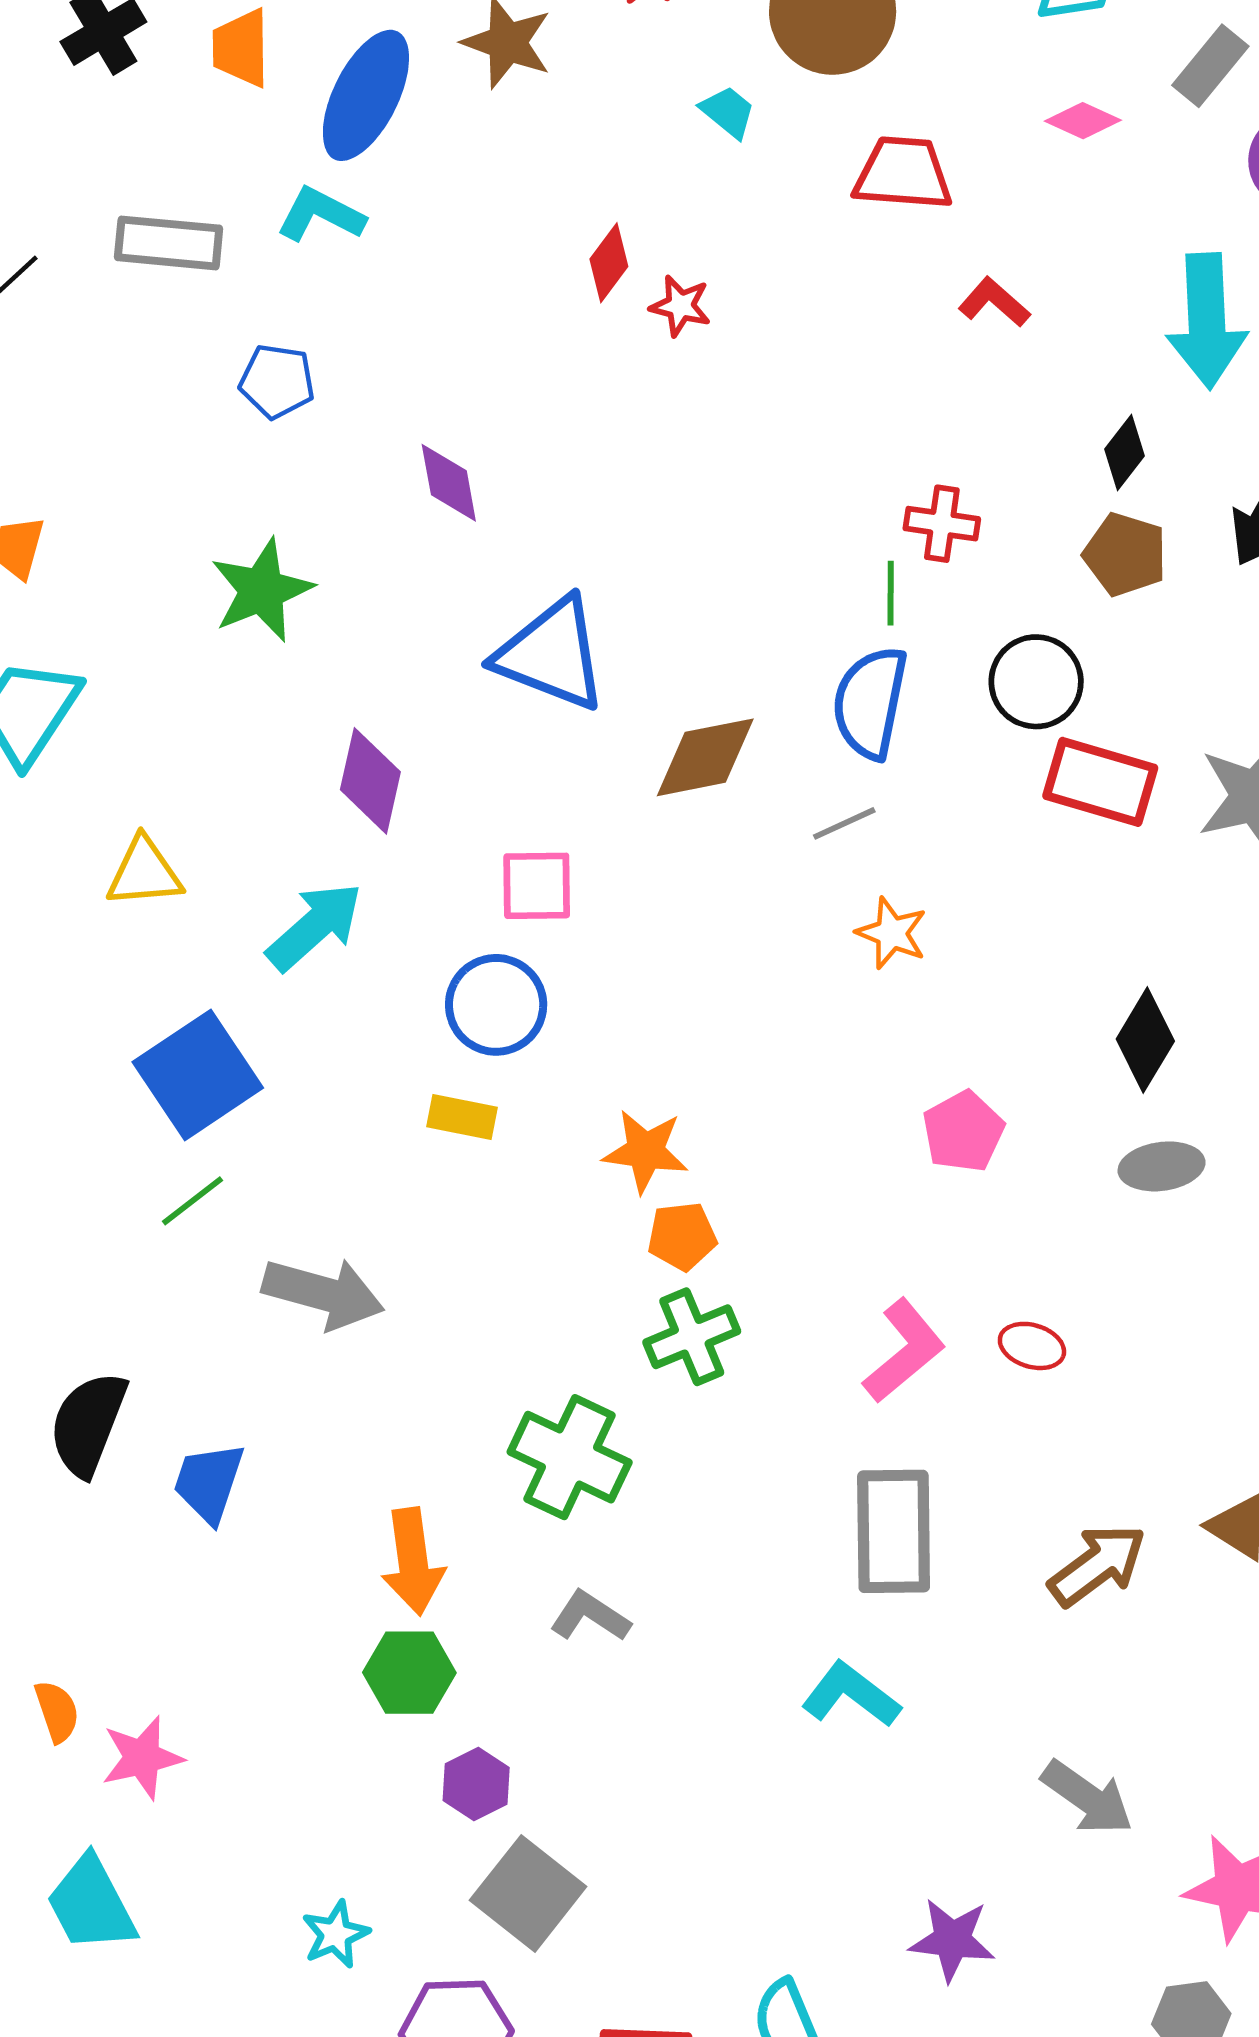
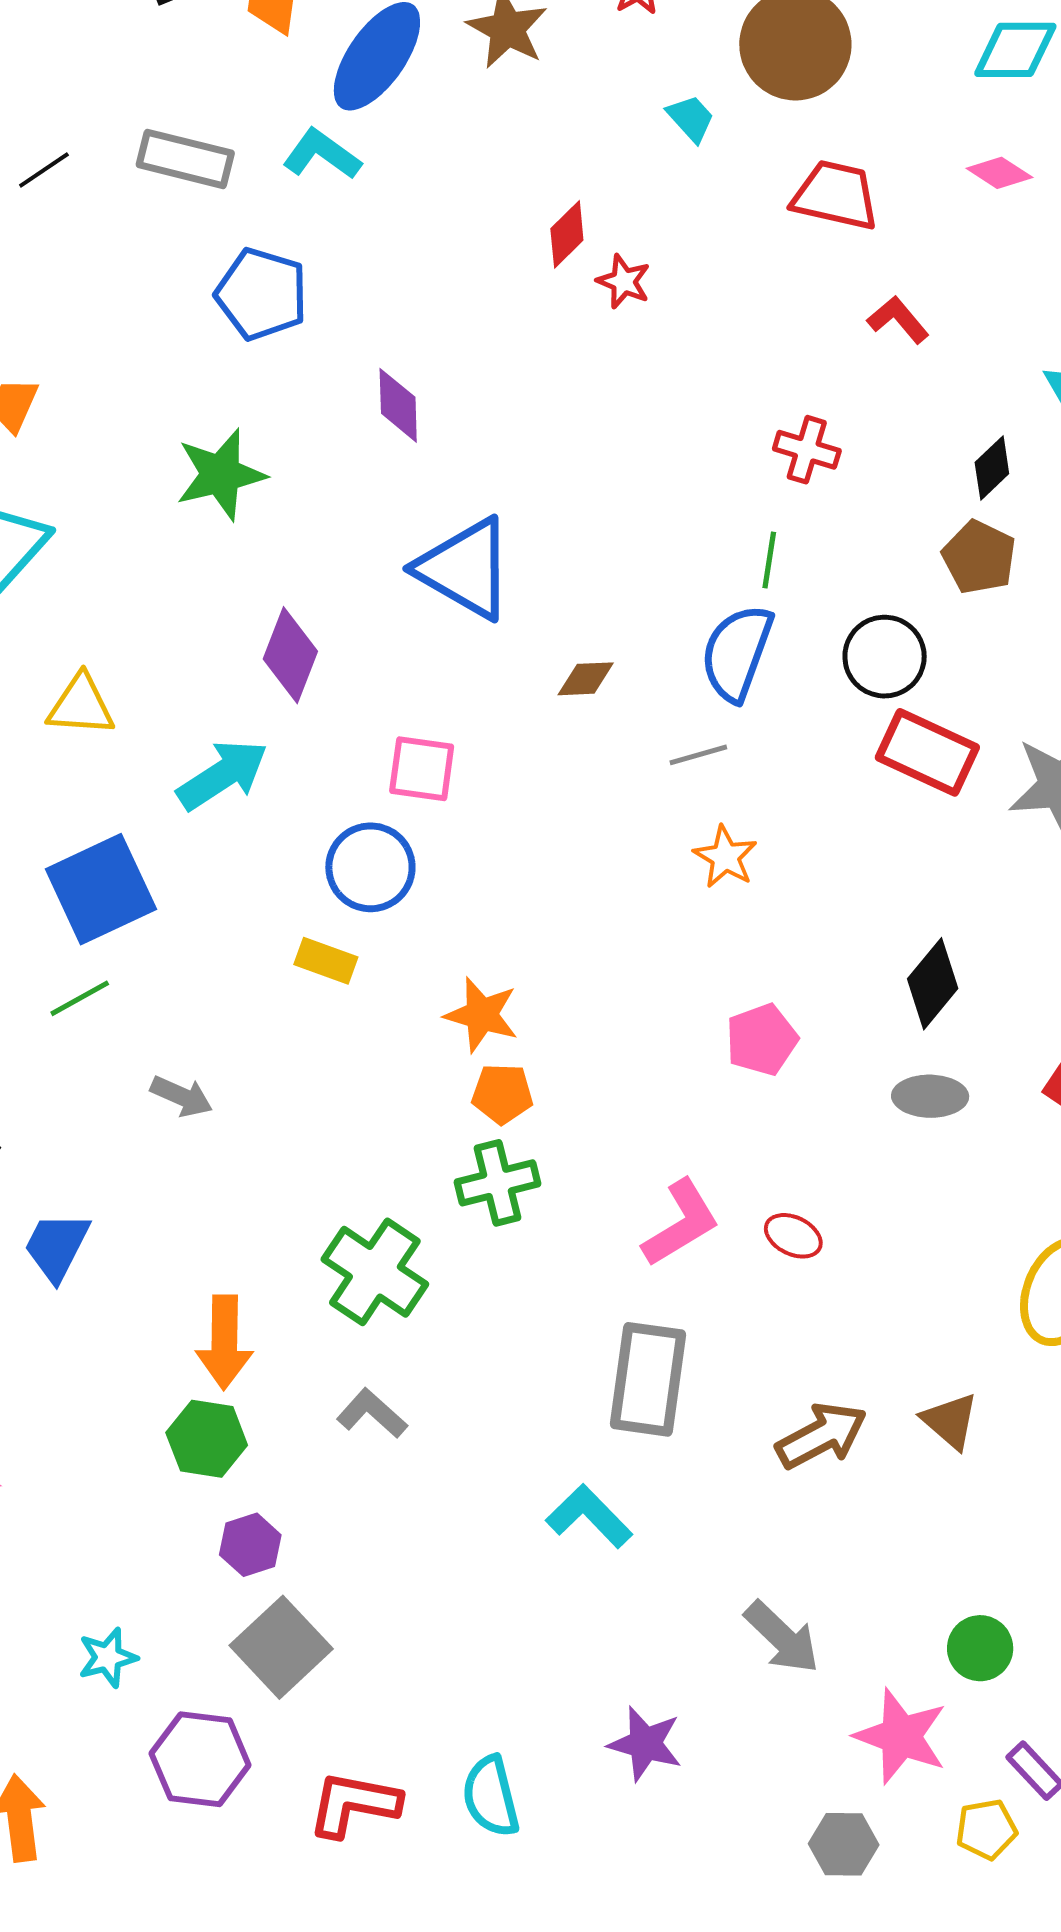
blue pentagon: (277, 381) -> (262, 294), size x1.4
red cross: (942, 524) -> (807, 450), moved
brown diamond: (705, 757) -> (586, 679), size x0.6
gray arrow: (323, 1293) -> (182, 1096), size x0.6

